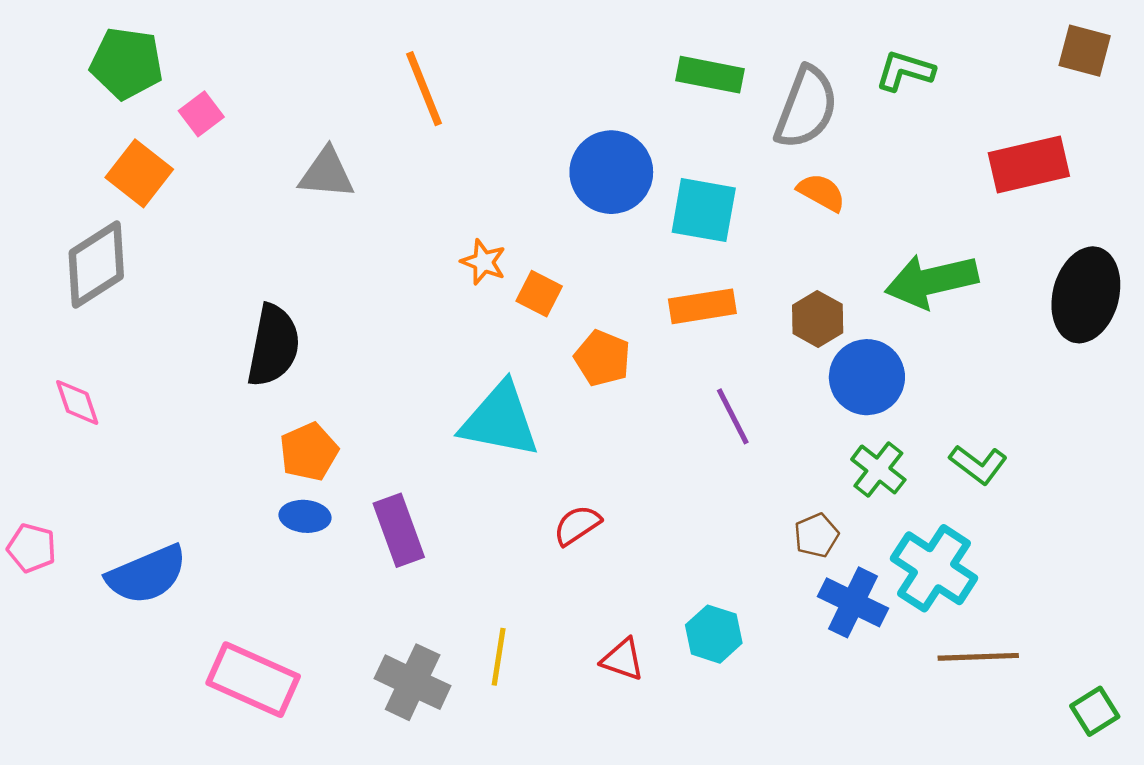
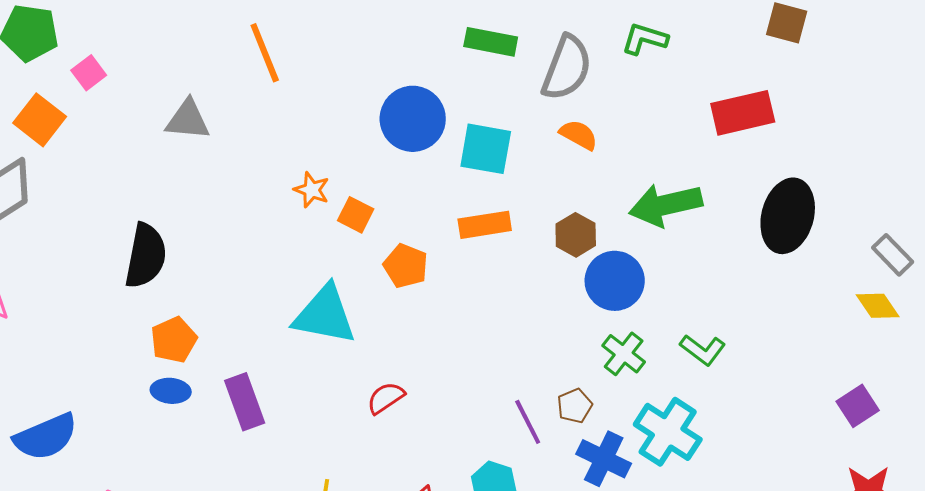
purple line: (733, 416) -> (528, 422), moved

